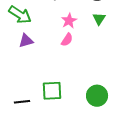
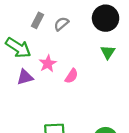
pink star: (69, 21) -> (48, 63), moved

